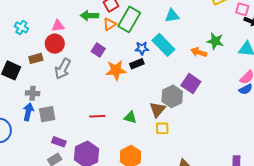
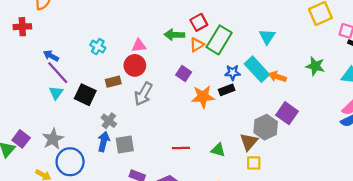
cyan triangle: (172, 16) -> (267, 37), turned -49
orange arrow: (199, 52) -> (277, 77), moved
gray cross: (33, 93) -> (109, 121), turned 32

